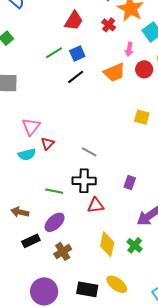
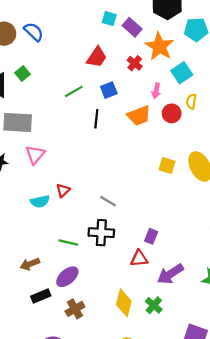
blue square: (77, 54) -> (109, 90), moved
black line: (76, 77) -> (96, 119), turned -48
pink triangle: (31, 127) -> (35, 155), moved
red triangle: (96, 205) -> (139, 258), moved
brown arrow: (20, 212) -> (30, 264), turned -36

